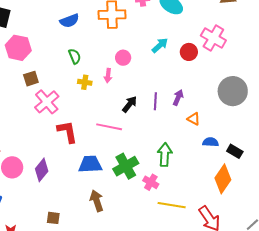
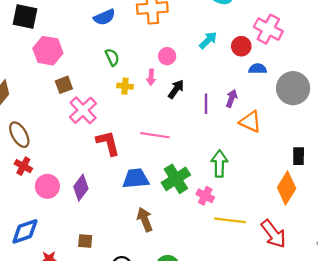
black arrow: (130, 104) -> (176, 89), moved
orange triangle: (194, 119) -> (250, 122), size x1.5
blue semicircle: (211, 142) -> (258, 69), moved
black rectangle: (235, 151) -> (299, 156), turned 63
brown square: (53, 218) -> (85, 241), moved

